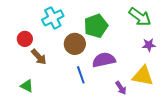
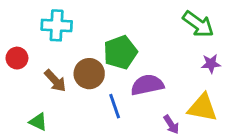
cyan cross: (53, 18) -> (57, 25), moved, turned 30
green pentagon: (96, 26) -> (120, 52), moved
red circle: (25, 39) -> (17, 58), moved
brown circle: (75, 44) -> (89, 74), moved

